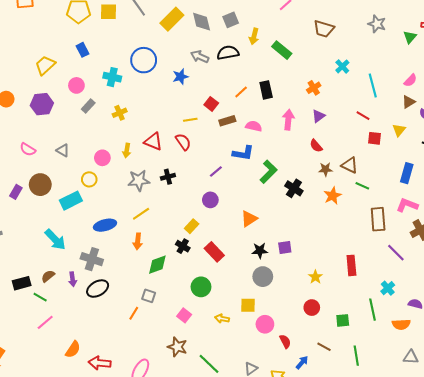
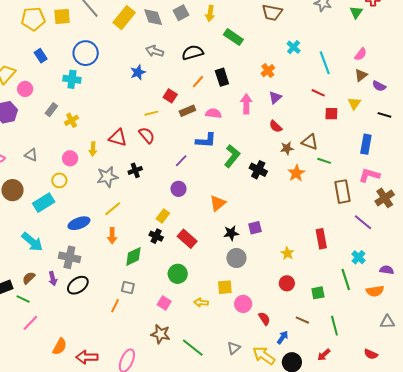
yellow arrow: (254, 36) -> (210, 13), moved
black semicircle: (228, 53) -> (193, 53), moved
blue circle: (144, 60) -> (86, 53), moved
pink circle: (76, 85) -> (25, 89), moved
yellow cross: (120, 113) -> (72, 120), moved

